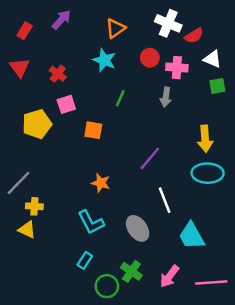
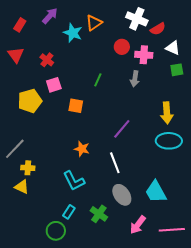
cyan star: (104, 60) -> (73, 33), moved
white line: (165, 200) -> (115, 163), moved
gray ellipse: (138, 228) -> (122, 195), moved
green cross: (131, 271) -> (99, 214), moved
green circle: (107, 286) -> (56, 231), moved

